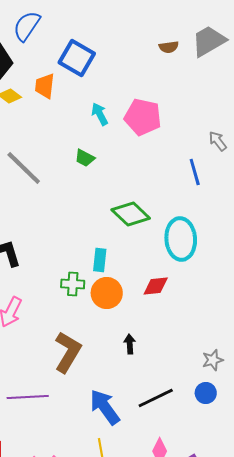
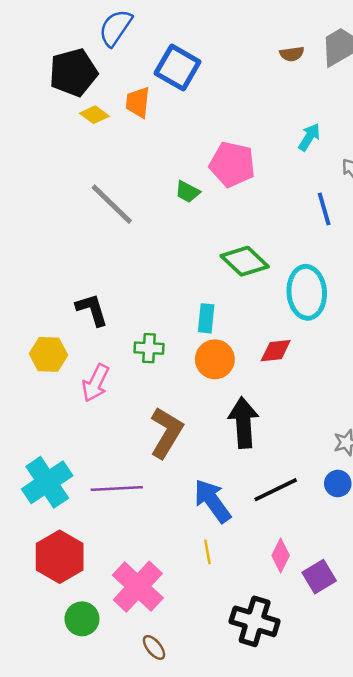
cyan arrow: (100, 114) -> (309, 137), moved, turned 60
pink pentagon: (143, 117) -> (232, 164), moved
green cross: (73, 284) -> (149, 348), moved
black arrow: (130, 344) -> (243, 423), size x2.0

